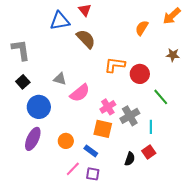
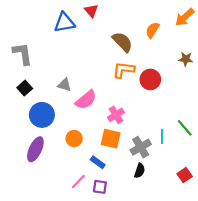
brown semicircle: (86, 39) -> (122, 42), moved
green line: (161, 97) -> (185, 128), moved
gray cross: (130, 116) -> (141, 147), moved
orange circle: (66, 141) -> (74, 139), moved
red square: (149, 152) -> (185, 175), moved

